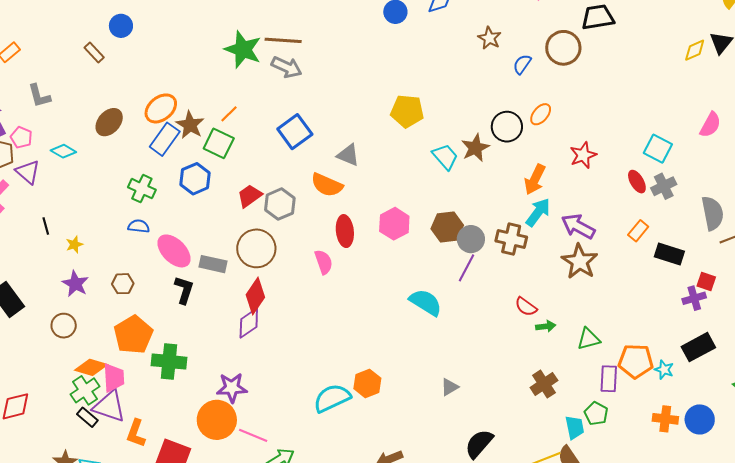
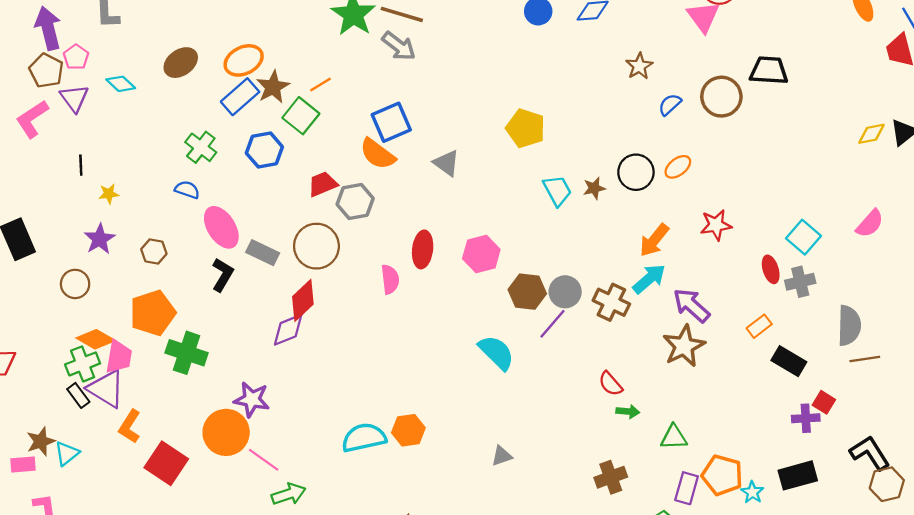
brown star: (475, 148) -> (594, 188), size x0.7
orange semicircle: (327, 185) -> (378, 154), moved
brown hexagon: (447, 227) -> (527, 292), moved

